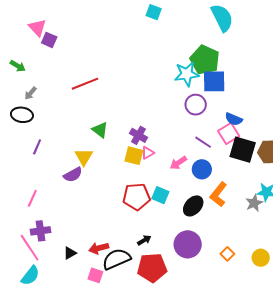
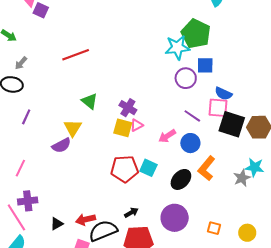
blue square: (214, 81) -> (205, 65), moved, size x0.7
pink square: (229, 134) -> (218, 108), turned 35
orange square: (227, 254) -> (214, 228), turned -32

